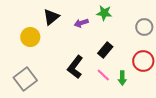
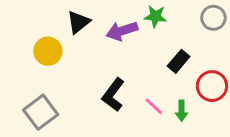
purple arrow: (81, 23) -> (122, 31), size x1.5
gray circle: (144, 27) -> (213, 18), moved
black rectangle: (105, 50) -> (179, 61), moved

